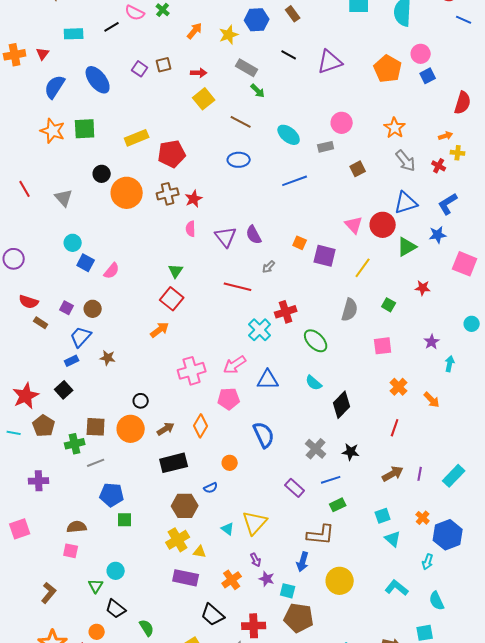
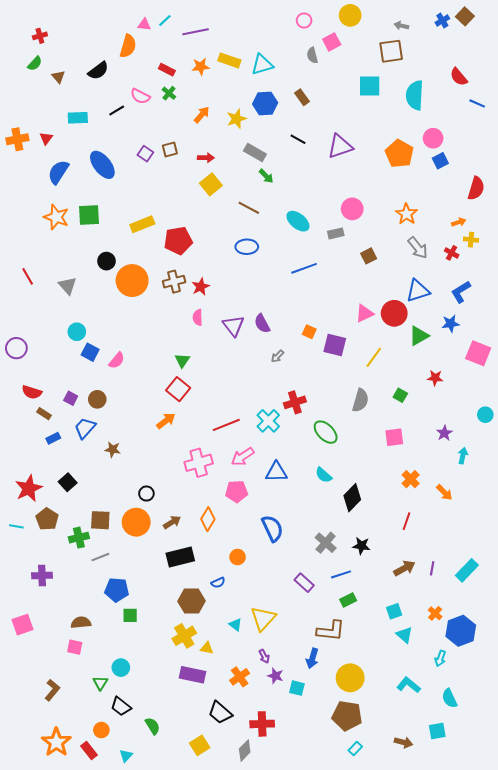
pink triangle: (354, 225) -> (365, 313), turned 48
red line: (238, 287) -> (226, 425), moved, turned -36
blue rectangle: (72, 361) -> (53, 438), moved
brown pentagon: (299, 618) -> (347, 716), moved

